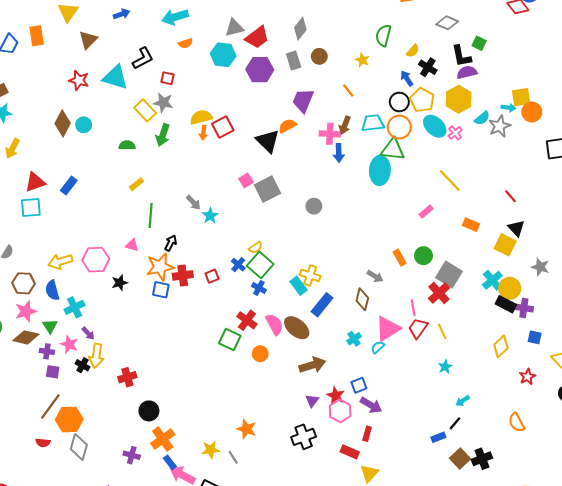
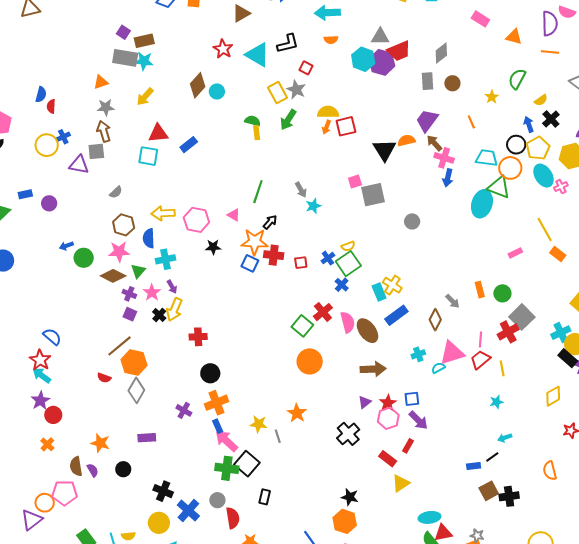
purple hexagon: (260, 70) -> (382, 62), moved
brown arrow: (345, 125) -> (434, 143), moved, turned 102
yellow rectangle: (137, 184) -> (257, 133), moved, turned -72
orange rectangle: (471, 225) -> (558, 254), moved
orange circle: (260, 354) -> (310, 361), moved, size x1.6
black cross: (304, 437) -> (348, 434), turned -35

